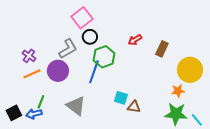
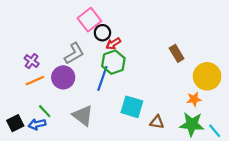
black circle: (90, 37) -> (102, 33), moved
red arrow: (135, 40) -> (113, 44), moved
brown rectangle: (162, 49) -> (177, 53), turned -56
cyan square: (121, 98) -> (132, 107), size x1.5
green line: (41, 102) -> (45, 111), turned -64
brown triangle: (134, 107) -> (157, 122), moved

